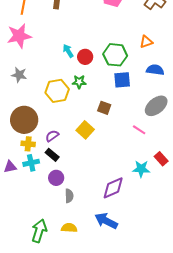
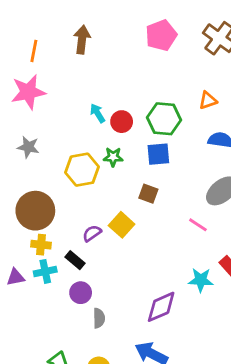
blue square: (122, 80) -> (158, 154), moved
purple semicircle: (52, 136) -> (92, 233), moved

